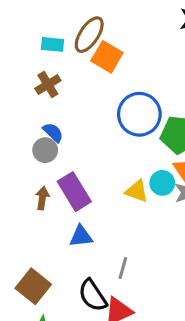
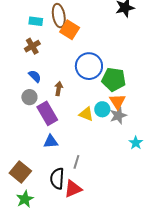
brown ellipse: (89, 35) -> (59, 16), turned -45
gray circle: (45, 150) -> (29, 97), moved
brown arrow: (42, 198) -> (59, 89), moved
black semicircle: (93, 295) -> (57, 179), turned 35

